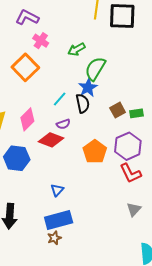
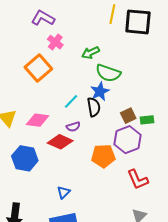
green semicircle: (95, 69) -> (108, 73), turned -105
pink diamond: (27, 119) -> (38, 120), turned 50
purple hexagon: (128, 146) -> (127, 140), moved
orange pentagon: (95, 152) -> (103, 156), turned 30

